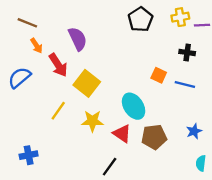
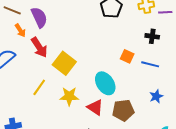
purple semicircle: (78, 39) -> (39, 17), moved
blue star: (194, 131) -> (156, 96), moved

